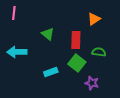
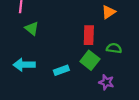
green triangle: (48, 34) -> (32, 29), moved
cyan arrow: (17, 52) -> (24, 65), moved

